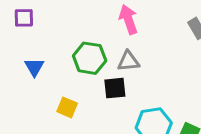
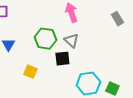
gray triangle: (128, 61) -> (71, 41), turned 49

